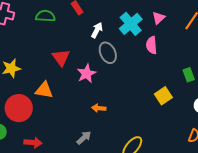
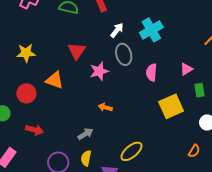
pink triangle: (159, 18) -> (186, 69), moved
pink semicircle: (152, 45) -> (151, 72), moved
yellow square: (163, 96) -> (171, 106), size x1.4
red circle: (19, 108) -> (26, 93), size x0.7

